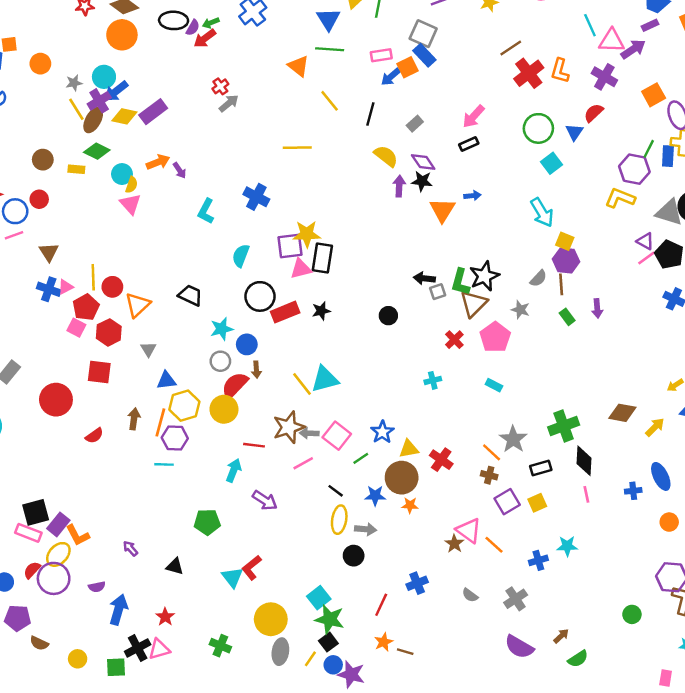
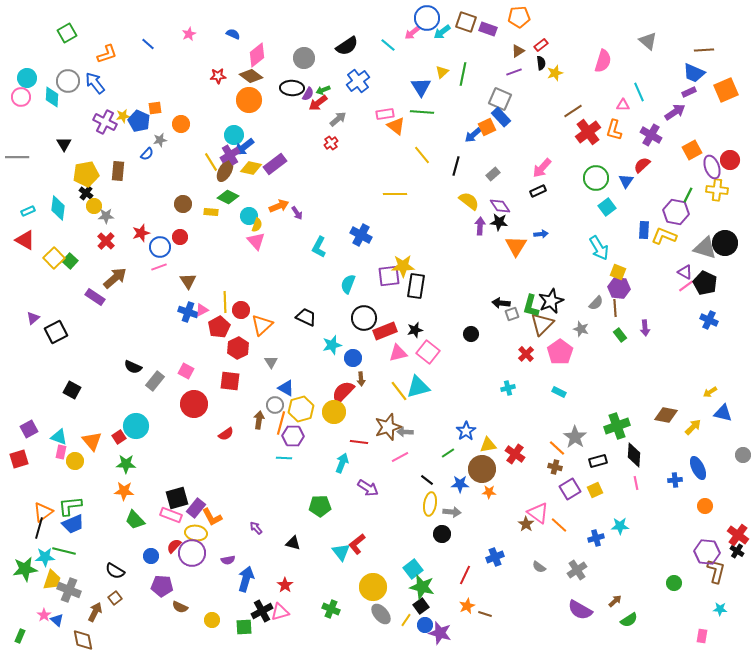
pink triangle: (612, 41) -> (623, 105), moved, size x0.6
pink rectangle: (381, 55) -> (385, 114), moved
gray star: (74, 83) -> (160, 140), moved
gray arrow: (229, 103) -> (338, 119), moved
blue rectangle: (668, 156) -> (644, 230), moved
pink triangle: (301, 269) -> (398, 353), moved
pink square: (76, 328) -> (186, 371), moved
gray circle: (220, 361) -> (275, 405), moved
blue triangle: (166, 380) -> (286, 388), turned 36
pink square: (337, 436) -> (428, 352), moved
yellow ellipse: (58, 554) -> (196, 533), turned 55
gray ellipse: (280, 652) -> (381, 614), turned -50

